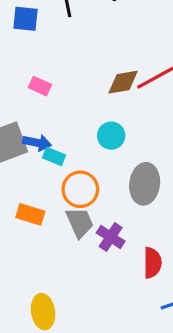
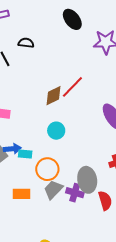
gray ellipse: (145, 184) -> (87, 180), moved
gray trapezoid: (80, 222) -> (53, 190), turned -95

